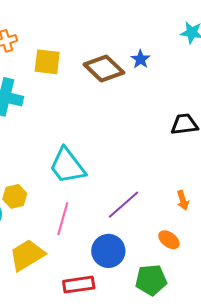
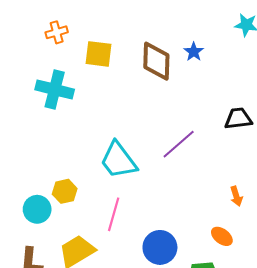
brown diamond: (104, 68) -> (156, 61), turned 48
purple line: (124, 205) -> (179, 144), moved

